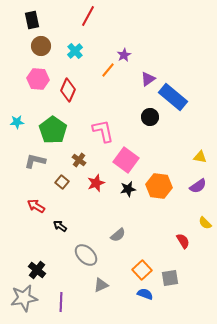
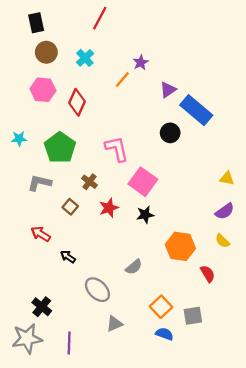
orange hexagon: (159, 186) -> (180, 246), moved
yellow semicircle: (205, 223) -> (222, 241), moved

